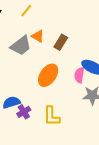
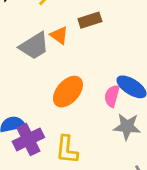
brown rectangle: (61, 42) -> (90, 20), moved, turned 35
purple cross: (24, 112) -> (28, 139), size x1.5

